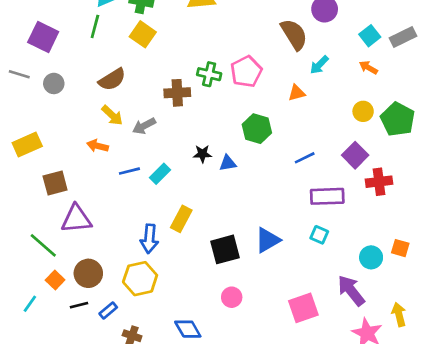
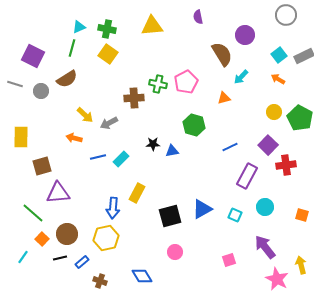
brown semicircle: (112, 79) -> (67, 79), moved
yellow rectangle: (27, 145) -> (21, 137), turned -65
purple rectangle: (327, 196) -> (247, 176), turned -60
cyan square: (319, 235) -> (235, 215), moved
cyan circle: (371, 257) -> (265, 207), moved
pink square: (303, 308) -> (229, 260), size x0.6

